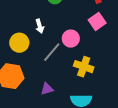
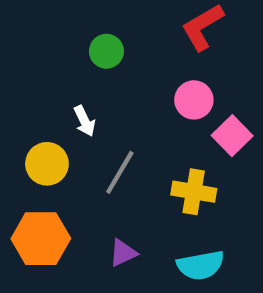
pink square: (97, 21) -> (232, 136), moved
pink circle: (71, 39) -> (194, 100), moved

